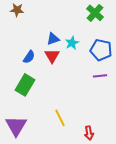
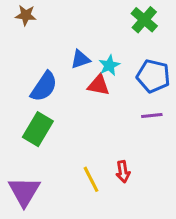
red triangle: (52, 56) -> (99, 85), moved, turned -49
blue semicircle: (29, 57) -> (44, 87), size x1.5
red arrow: (89, 133) -> (123, 172), moved

